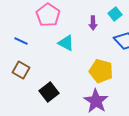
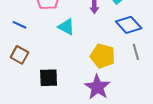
black square: (49, 92) -> (49, 78), turned 36

